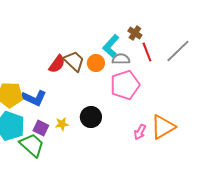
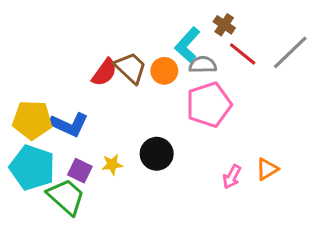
red line: (147, 52) -> (243, 54), turned -30
orange triangle: (163, 127) -> (267, 169), size x0.6

